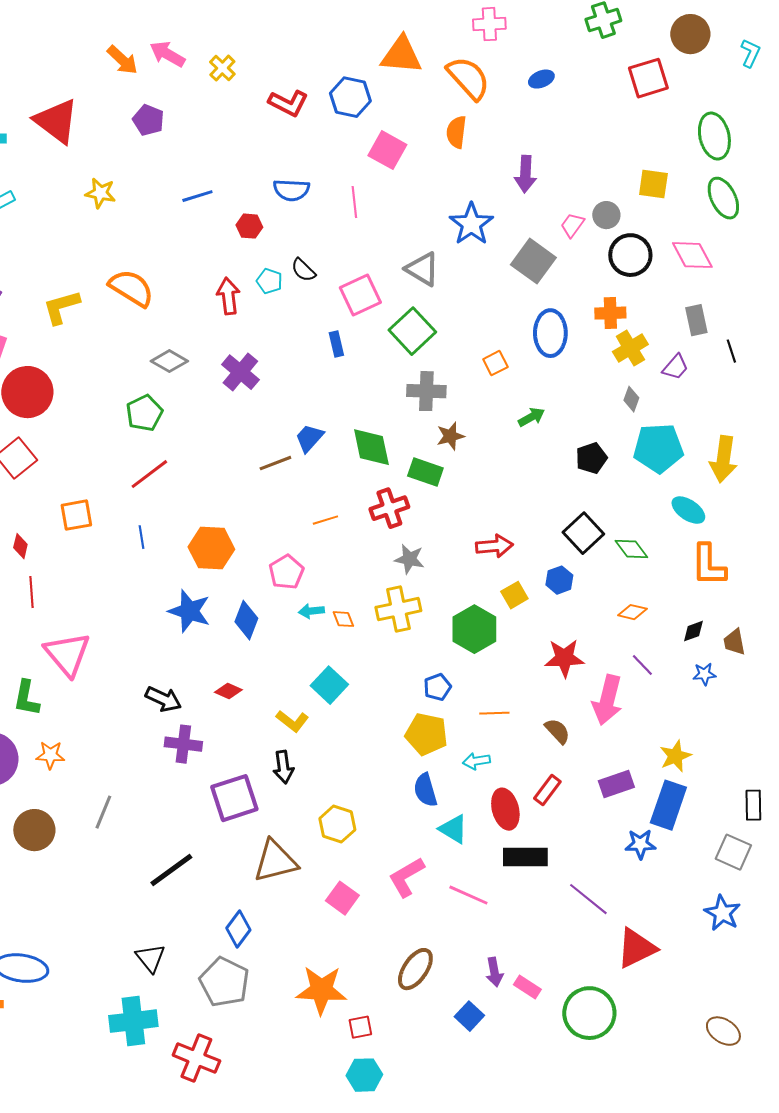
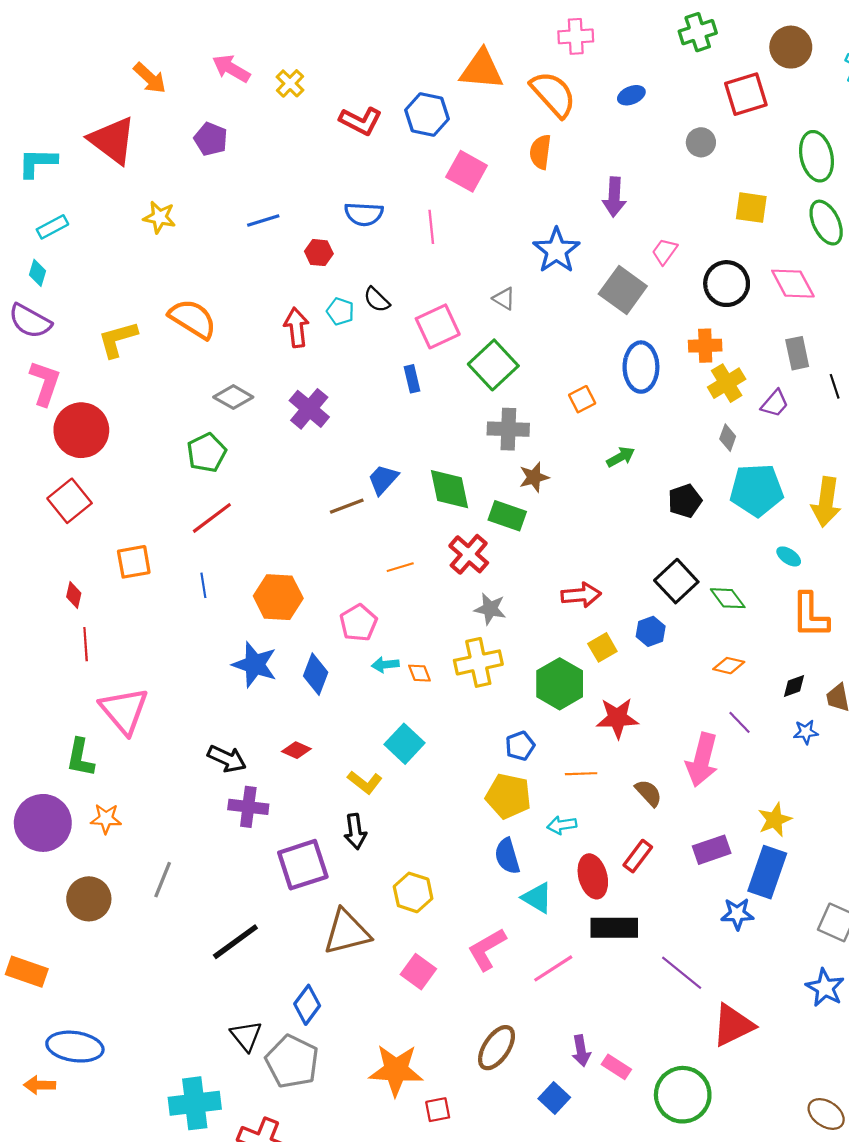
orange arrow: (122, 60) -> (150, 78), moved
gray circle: (606, 215) -> (701, 142), moved
gray triangle: (422, 269) -> (504, 299), size x0.6
red cross: (389, 508) -> (469, 554), turned -30
cyan ellipse: (688, 510) -> (789, 556), size x0.7
red star: (564, 658) -> (617, 718), moved
pink line: (468, 895) -> (553, 968), turned -57
black triangle: (150, 958) -> (246, 1036), moved

